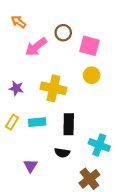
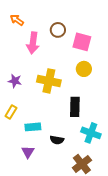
pink arrow: (36, 47) -> (33, 43), turned -45
cyan rectangle: (37, 122) -> (33, 127), moved
black rectangle: (69, 124) -> (75, 107), moved

